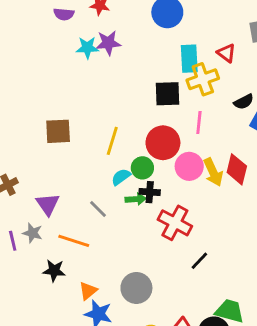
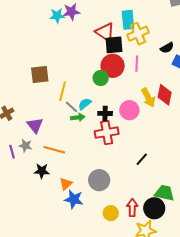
red triangle: (226, 53) -> (105, 32), moved, size x1.5
yellow line: (112, 141) -> (63, 91), moved
red circle: (163, 143) -> (113, 66), moved
pink circle: (189, 166) -> (129, 110), moved
green circle: (142, 168) -> (101, 78), moved
green arrow: (136, 199) -> (78, 117), moved
gray line: (98, 209) -> (71, 107), moved
red cross: (175, 223) -> (107, 133), moved, turned -35

